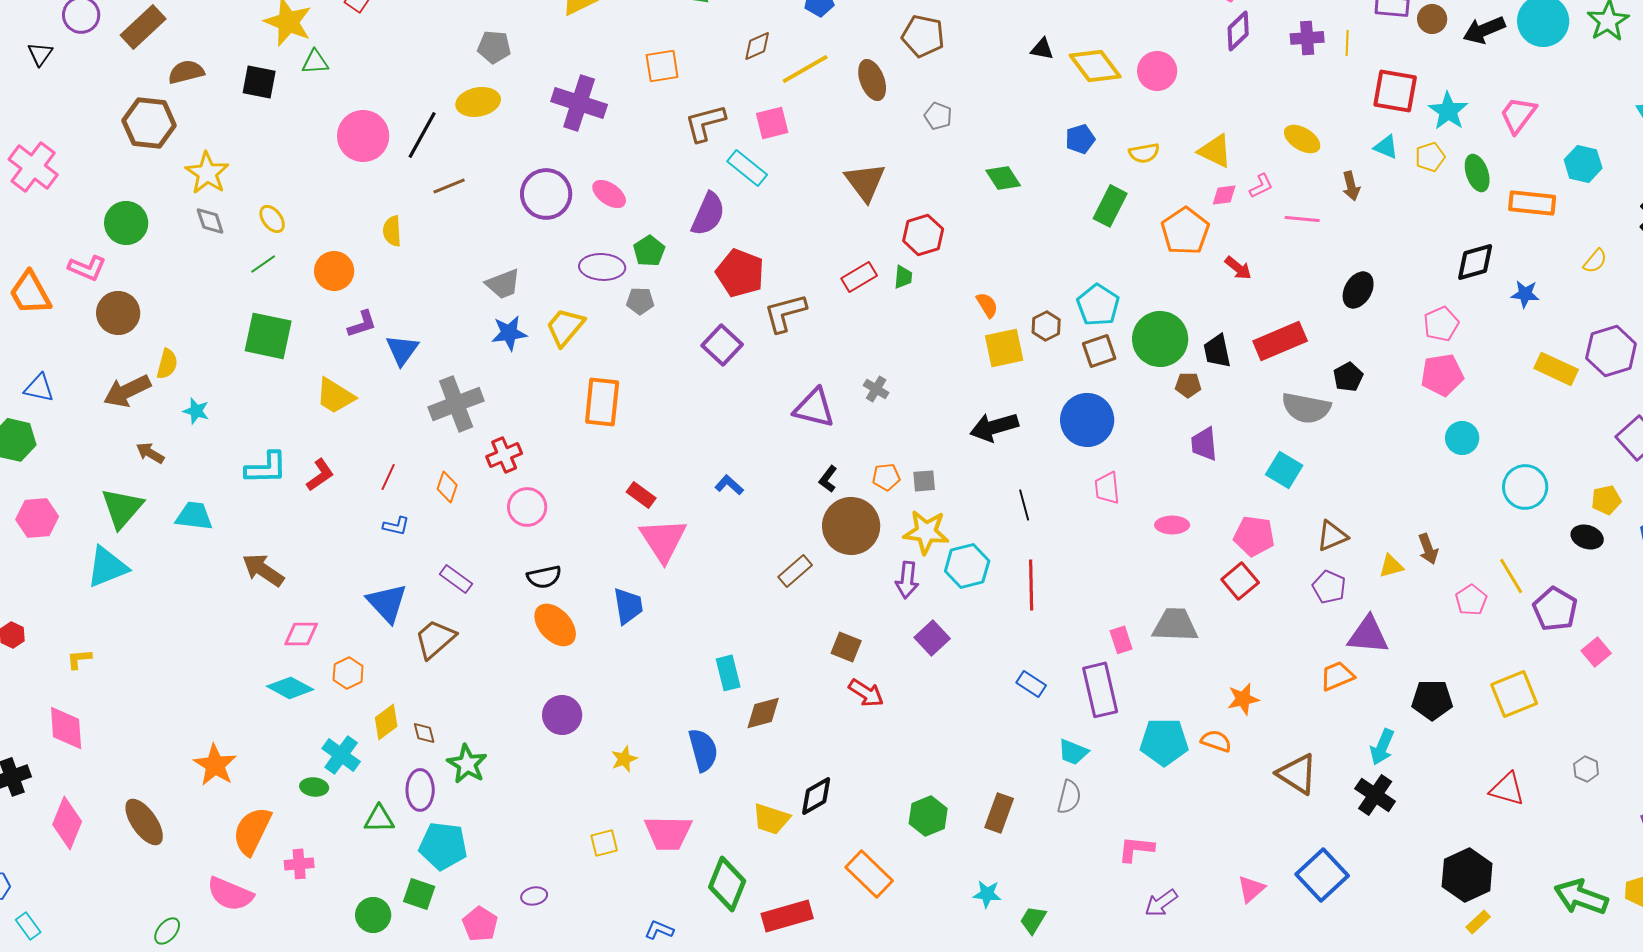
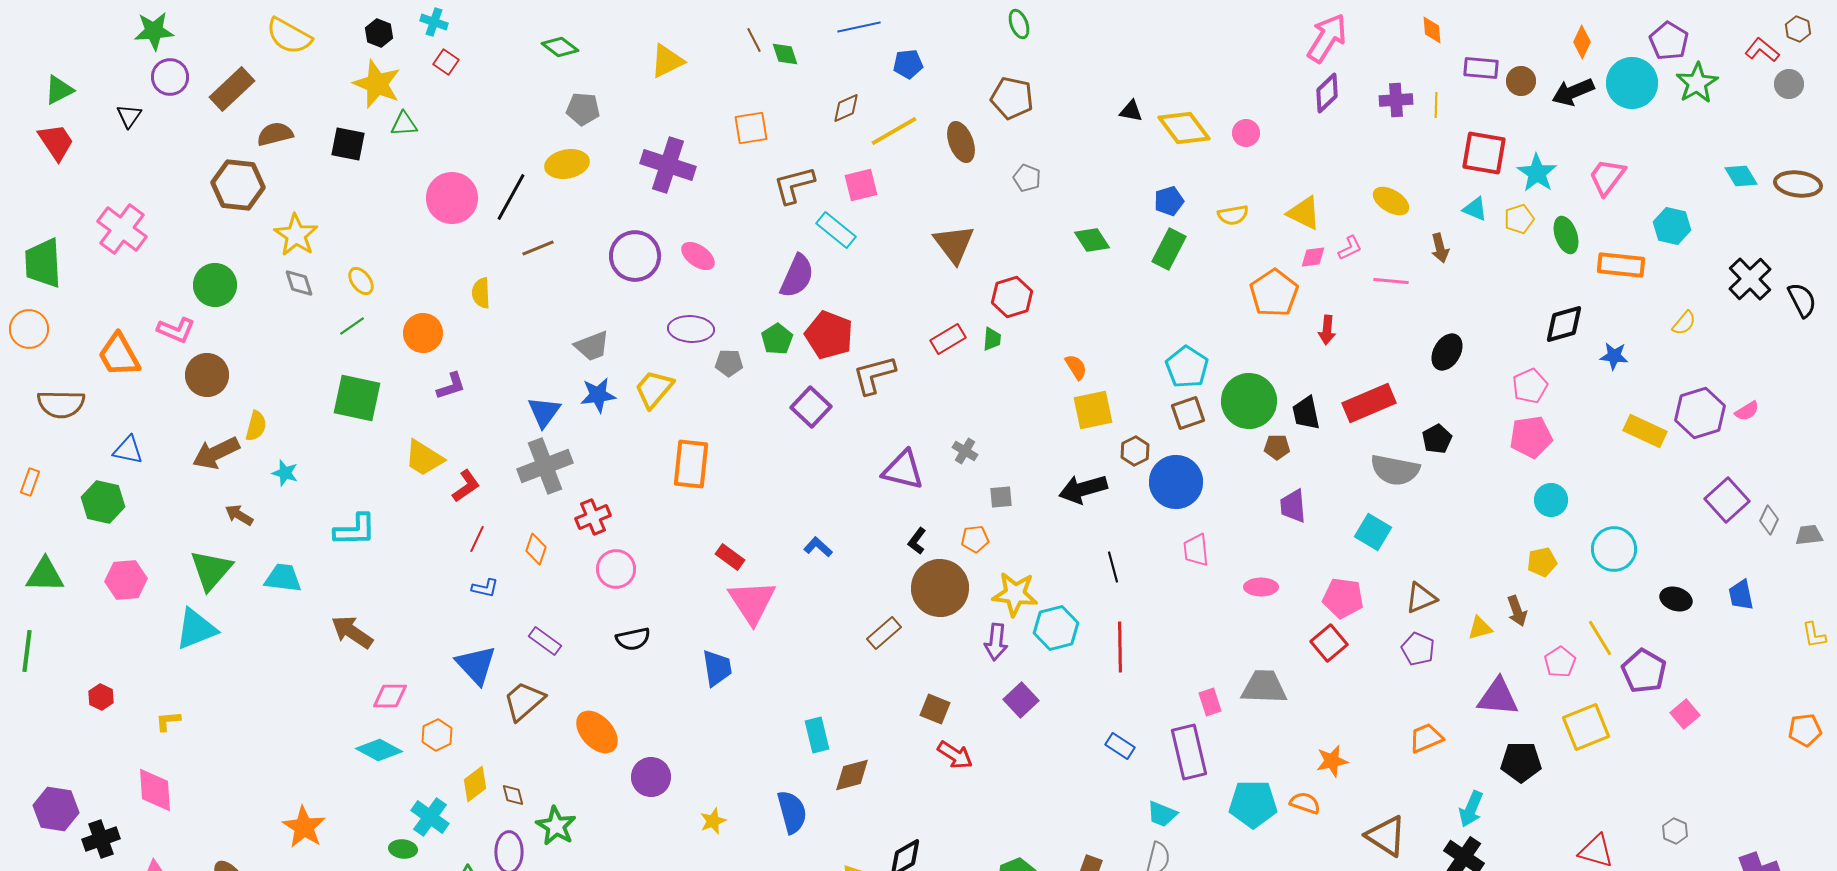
pink circle: (1157, 71) -> (1246, 133), size x0.7
green rectangle: (1110, 206) -> (1169, 249), moved
green pentagon: (649, 251) -> (777, 339), moved
red arrow: (1238, 268) -> (1327, 330), turned 56
brown hexagon: (1046, 326) -> (1135, 451), moved
blue triangle: (402, 350) -> (544, 412), moved
red L-shape: (320, 475) -> (466, 486), moved
gray square: (924, 481) -> (1001, 497), moved
yellow pentagon: (1606, 500) -> (1542, 562), moved
orange ellipse: (555, 625) -> (597, 732), moved
purple triangle: (1368, 635) -> (1498, 697), moved
yellow square: (1514, 694) -> (1586, 727), moved

